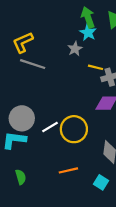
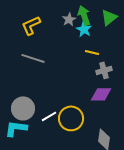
yellow L-shape: (23, 42) -> (31, 25), moved
gray star: (75, 49) -> (69, 19), moved
yellow line: (96, 67) -> (92, 52), moved

